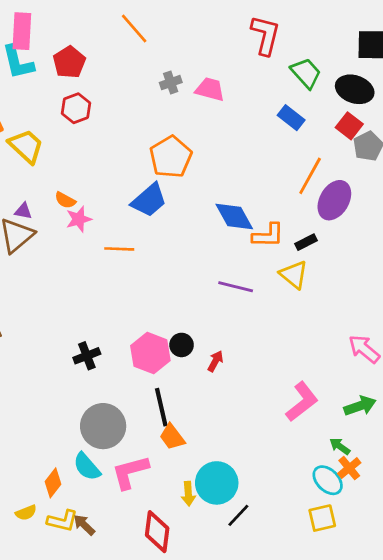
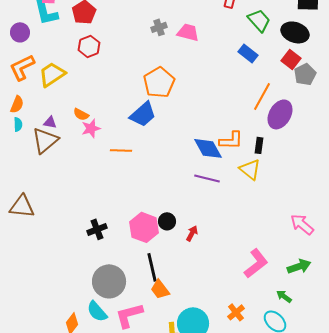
yellow trapezoid: (26, 146) -> (52, 74), turned -76
blue diamond: (234, 216) -> (208, 148), moved
black rectangle: (306, 242) -> (259, 145), turned -56
orange cross: (349, 468) -> (236, 312), moved

